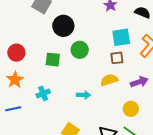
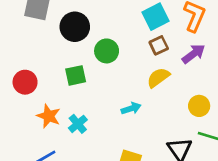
orange star: (15, 80) -> (49, 116), moved
purple arrow: (139, 82) -> (194, 54), moved

